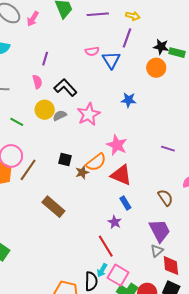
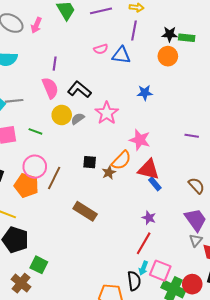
blue triangle: (111, 60) -> (121, 55), turned -42
pink semicircle: (37, 82) -> (50, 88), size x1.5
blue rectangle: (125, 203) -> (155, 184), moved
red line: (106, 246) -> (144, 243), turned 70

